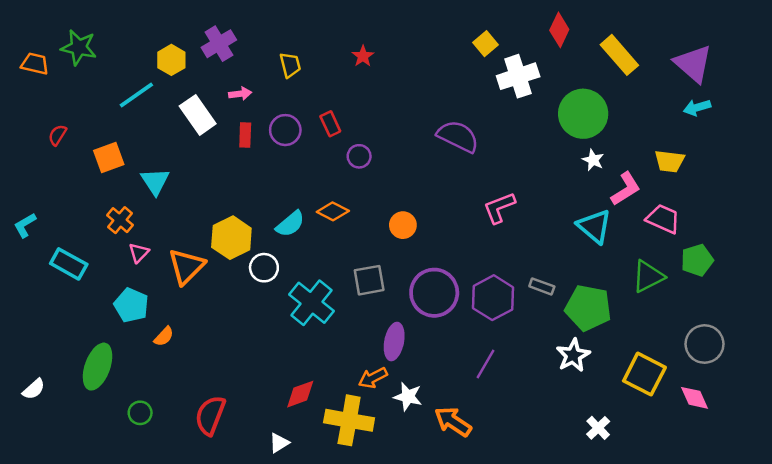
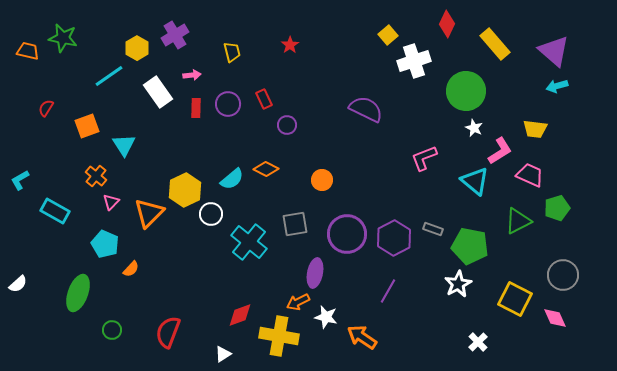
pink L-shape: (499, 208) -> (424, 158), moved
white semicircle: (34, 389) -> (18, 284), moved

